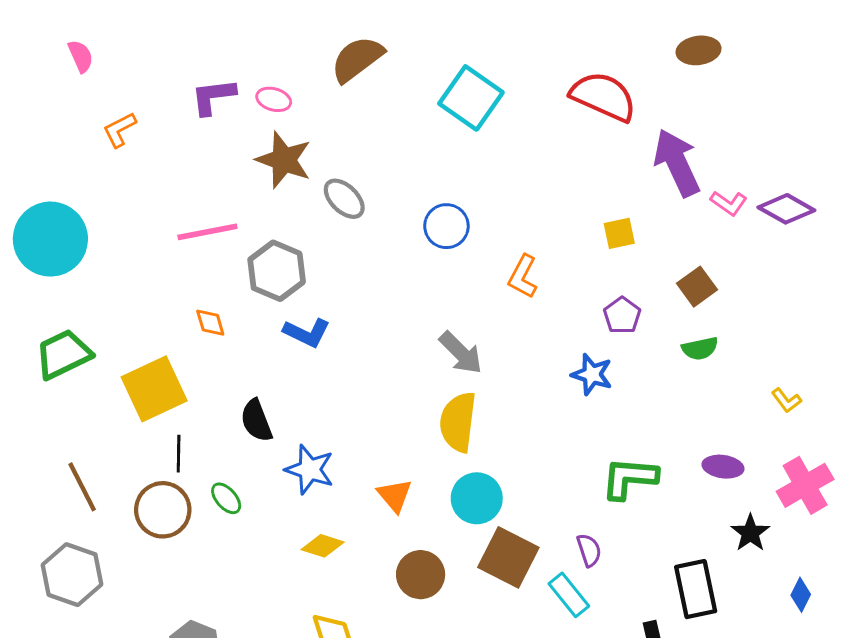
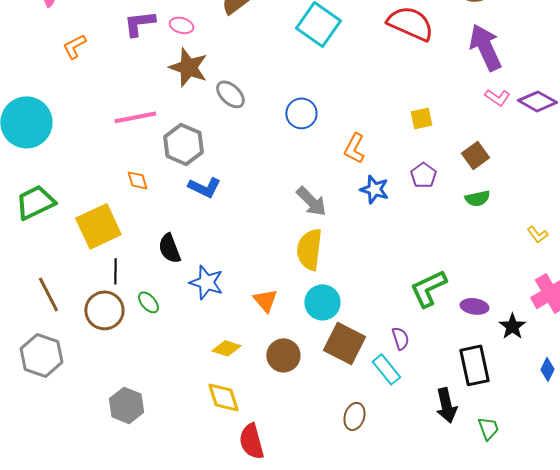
purple arrow: (677, 163) -> (485, 47), moved
blue star: (592, 374) -> (374, 189), moved
purple ellipse: (723, 467) -> (474, 306), moved
green L-shape: (629, 478) -> (428, 288), turned -30
yellow diamond: (323, 546) -> (226, 348), moved

